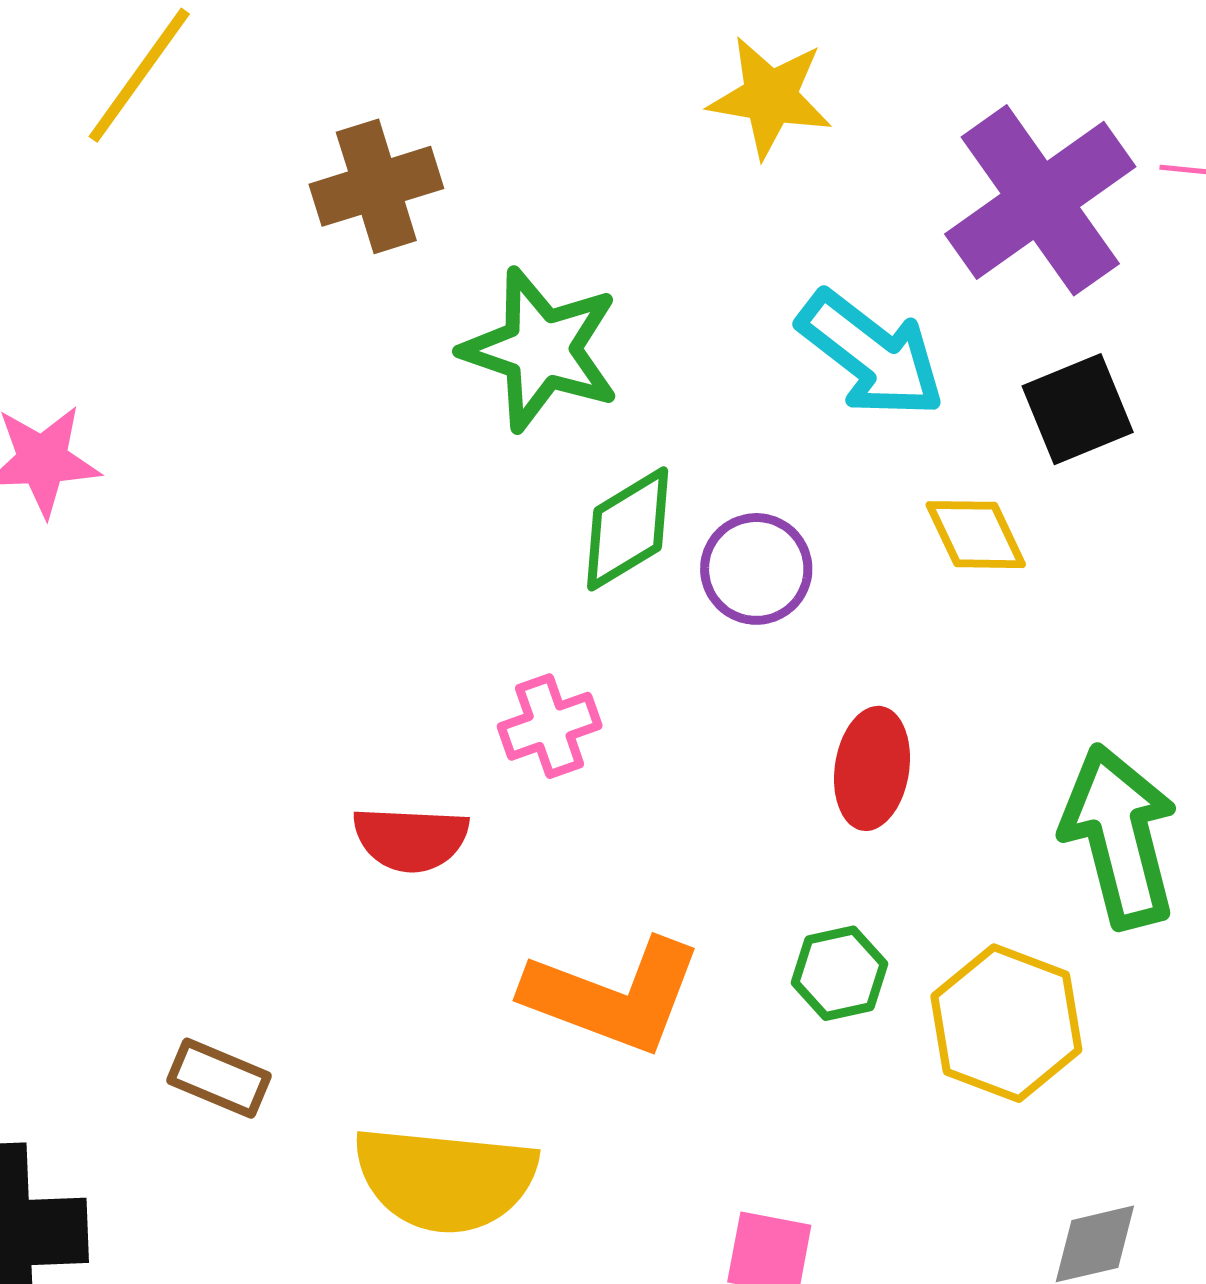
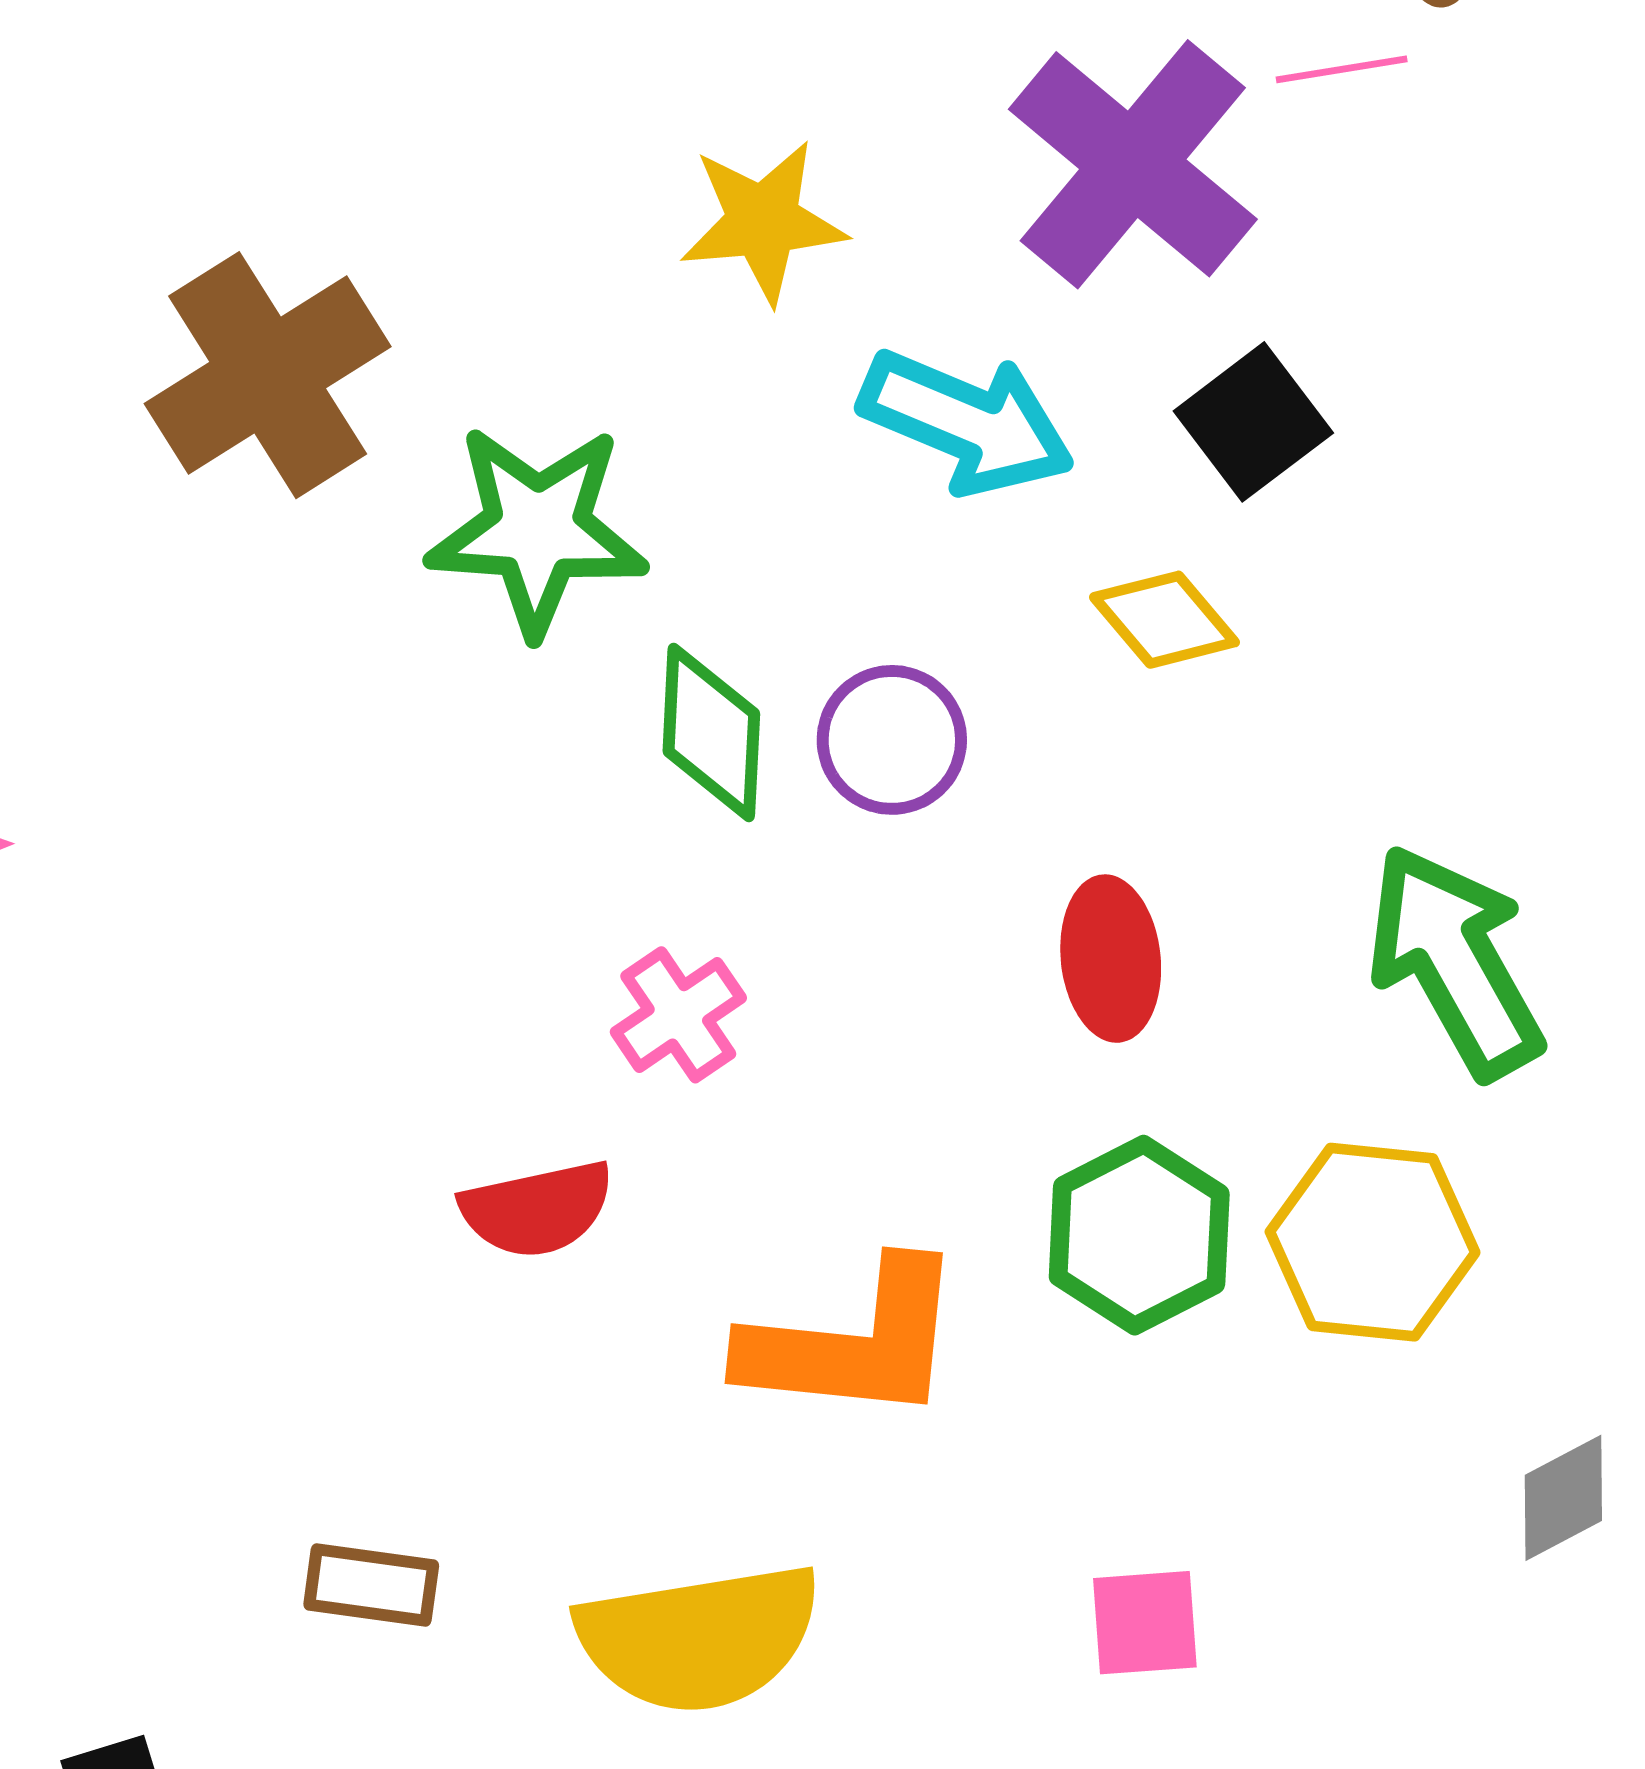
yellow star: (770, 97) -> (763, 221), moved
brown cross: (376, 186) -> (268, 375), size x1.4
green diamond: (628, 529) -> (711, 732), turned -41
green hexagon: (839, 973) -> (1139, 1235), size x1.5

